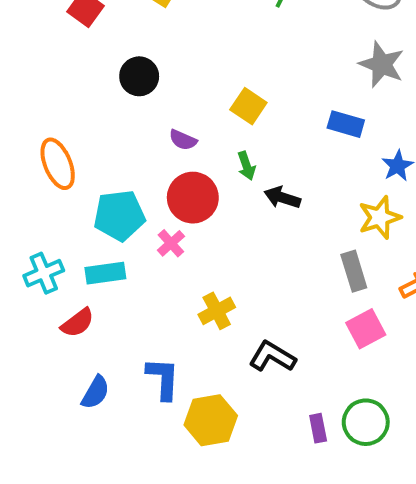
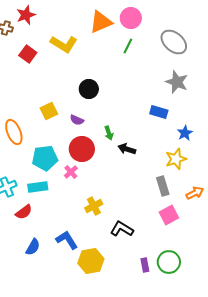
black circle: (139, 76) -> (89, 89), moved
yellow square: (248, 106) -> (49, 111), moved, turned 30
blue L-shape: (163, 378) -> (67, 240), turned -35

